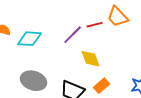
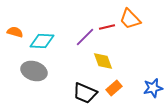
gray ellipse: (34, 81) -> (34, 71), moved

